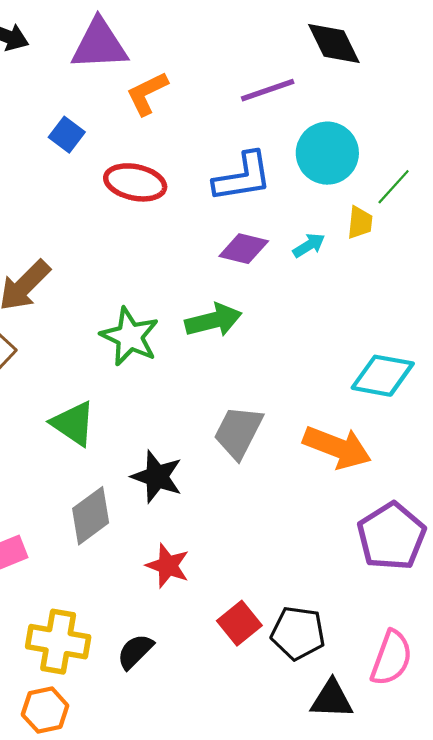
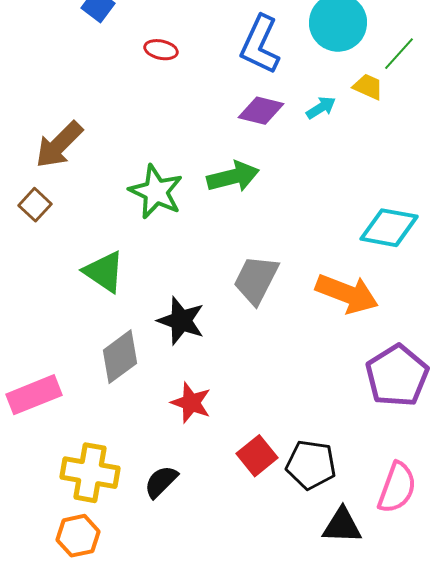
blue L-shape: (243, 177) -> (260, 45), turned 124
red ellipse: (135, 182) -> (161, 50), size x0.6
yellow trapezoid: (360, 223) -> (368, 87), turned -72

